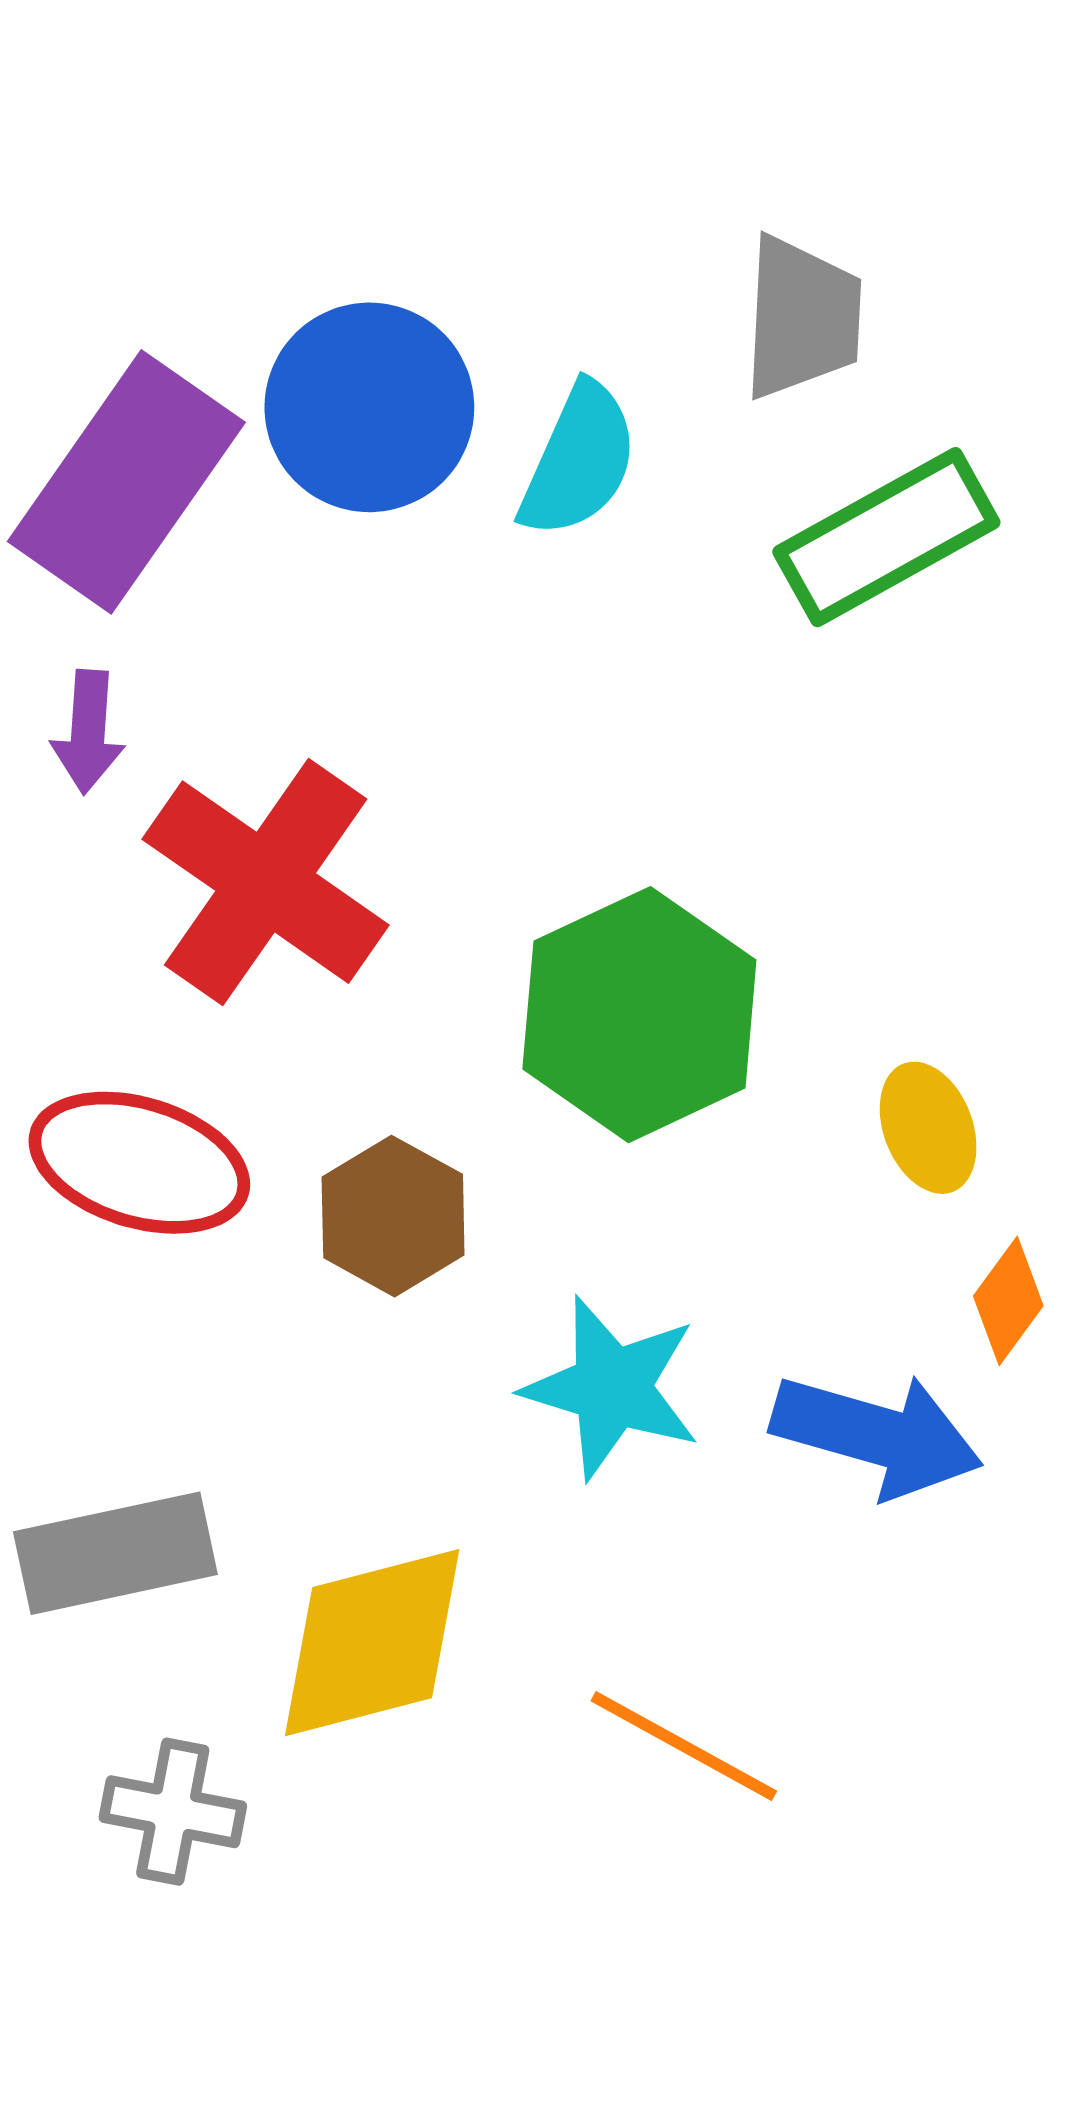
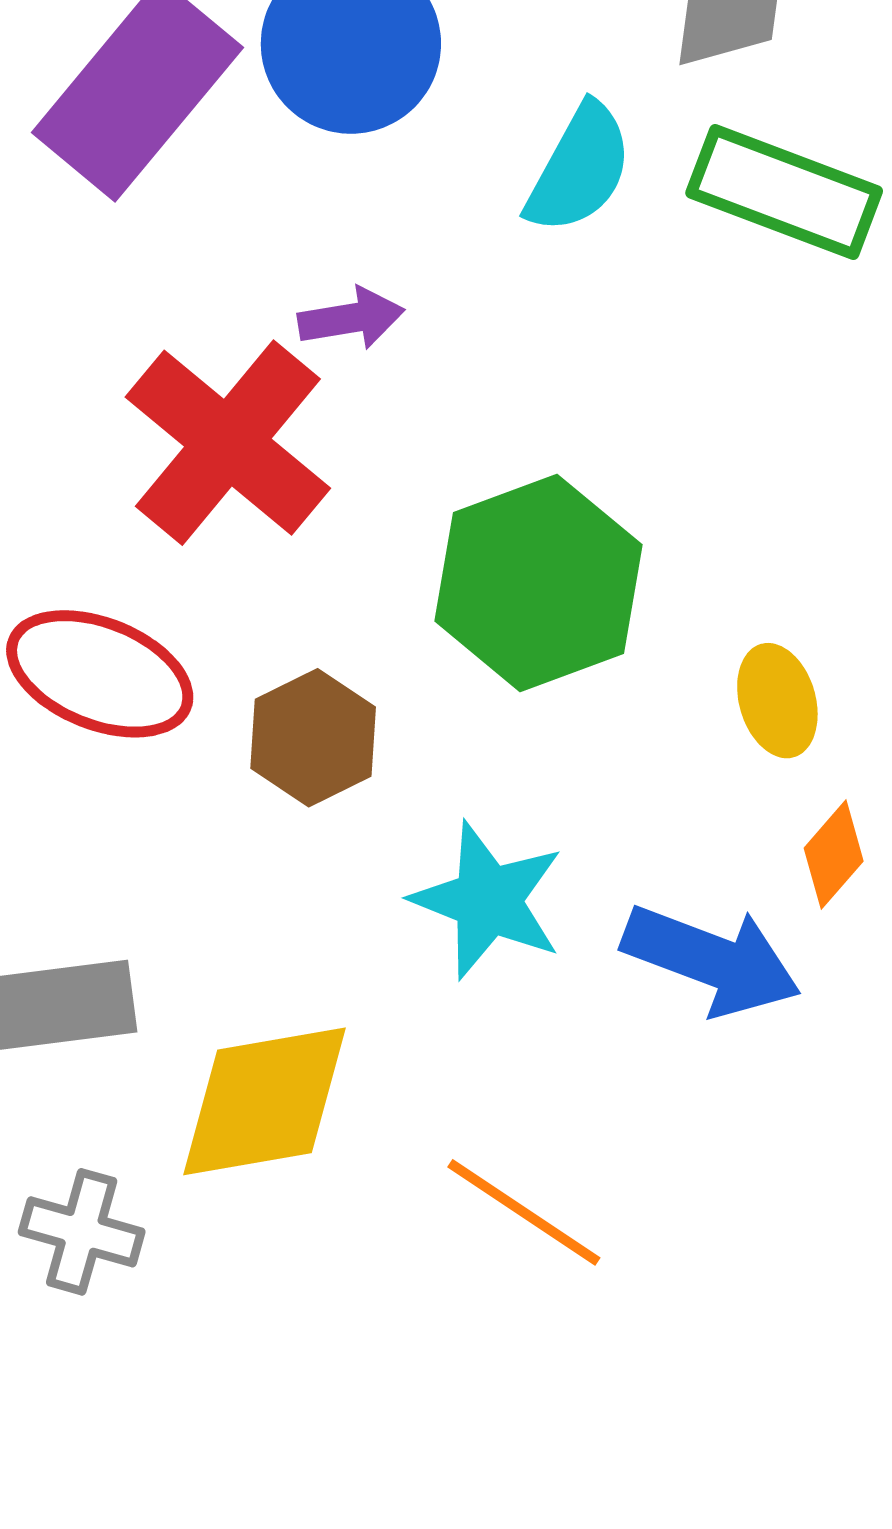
cyan semicircle: (579, 460) -> (579, 169), moved
green rectangle: (886, 537) -> (784, 192), turned 45
purple arrow: (88, 732) -> (351, 318), moved, turned -108

